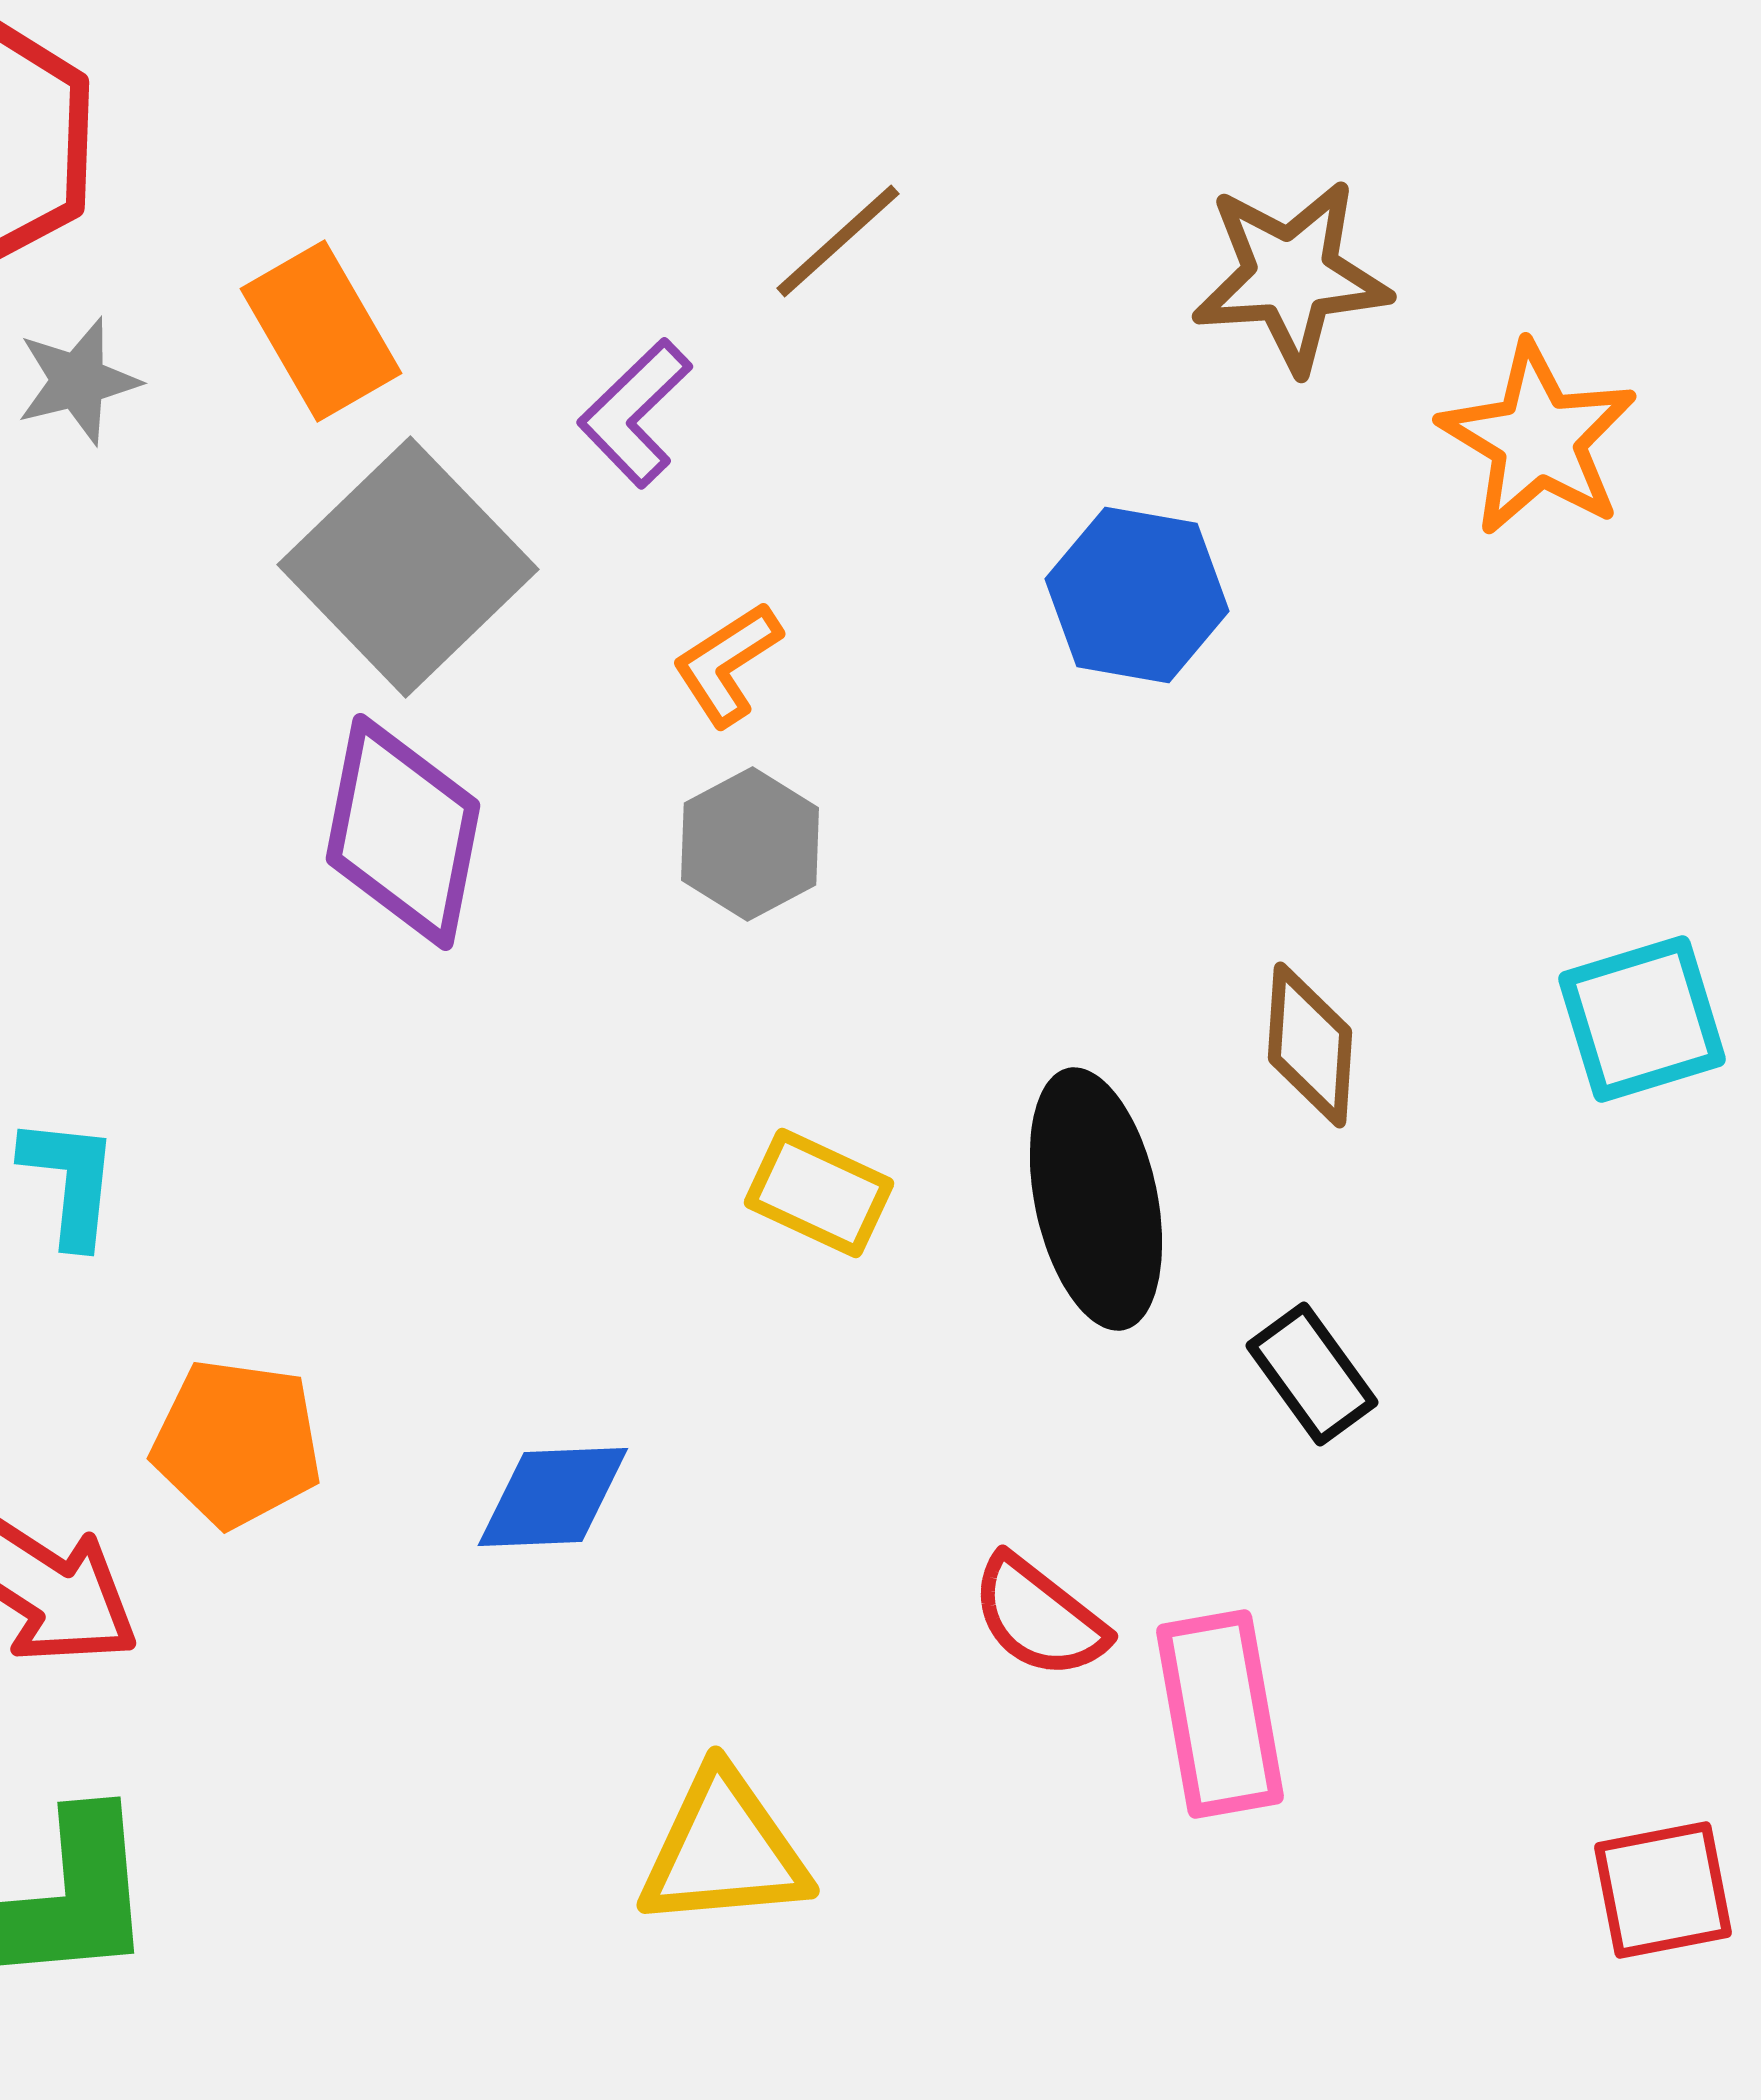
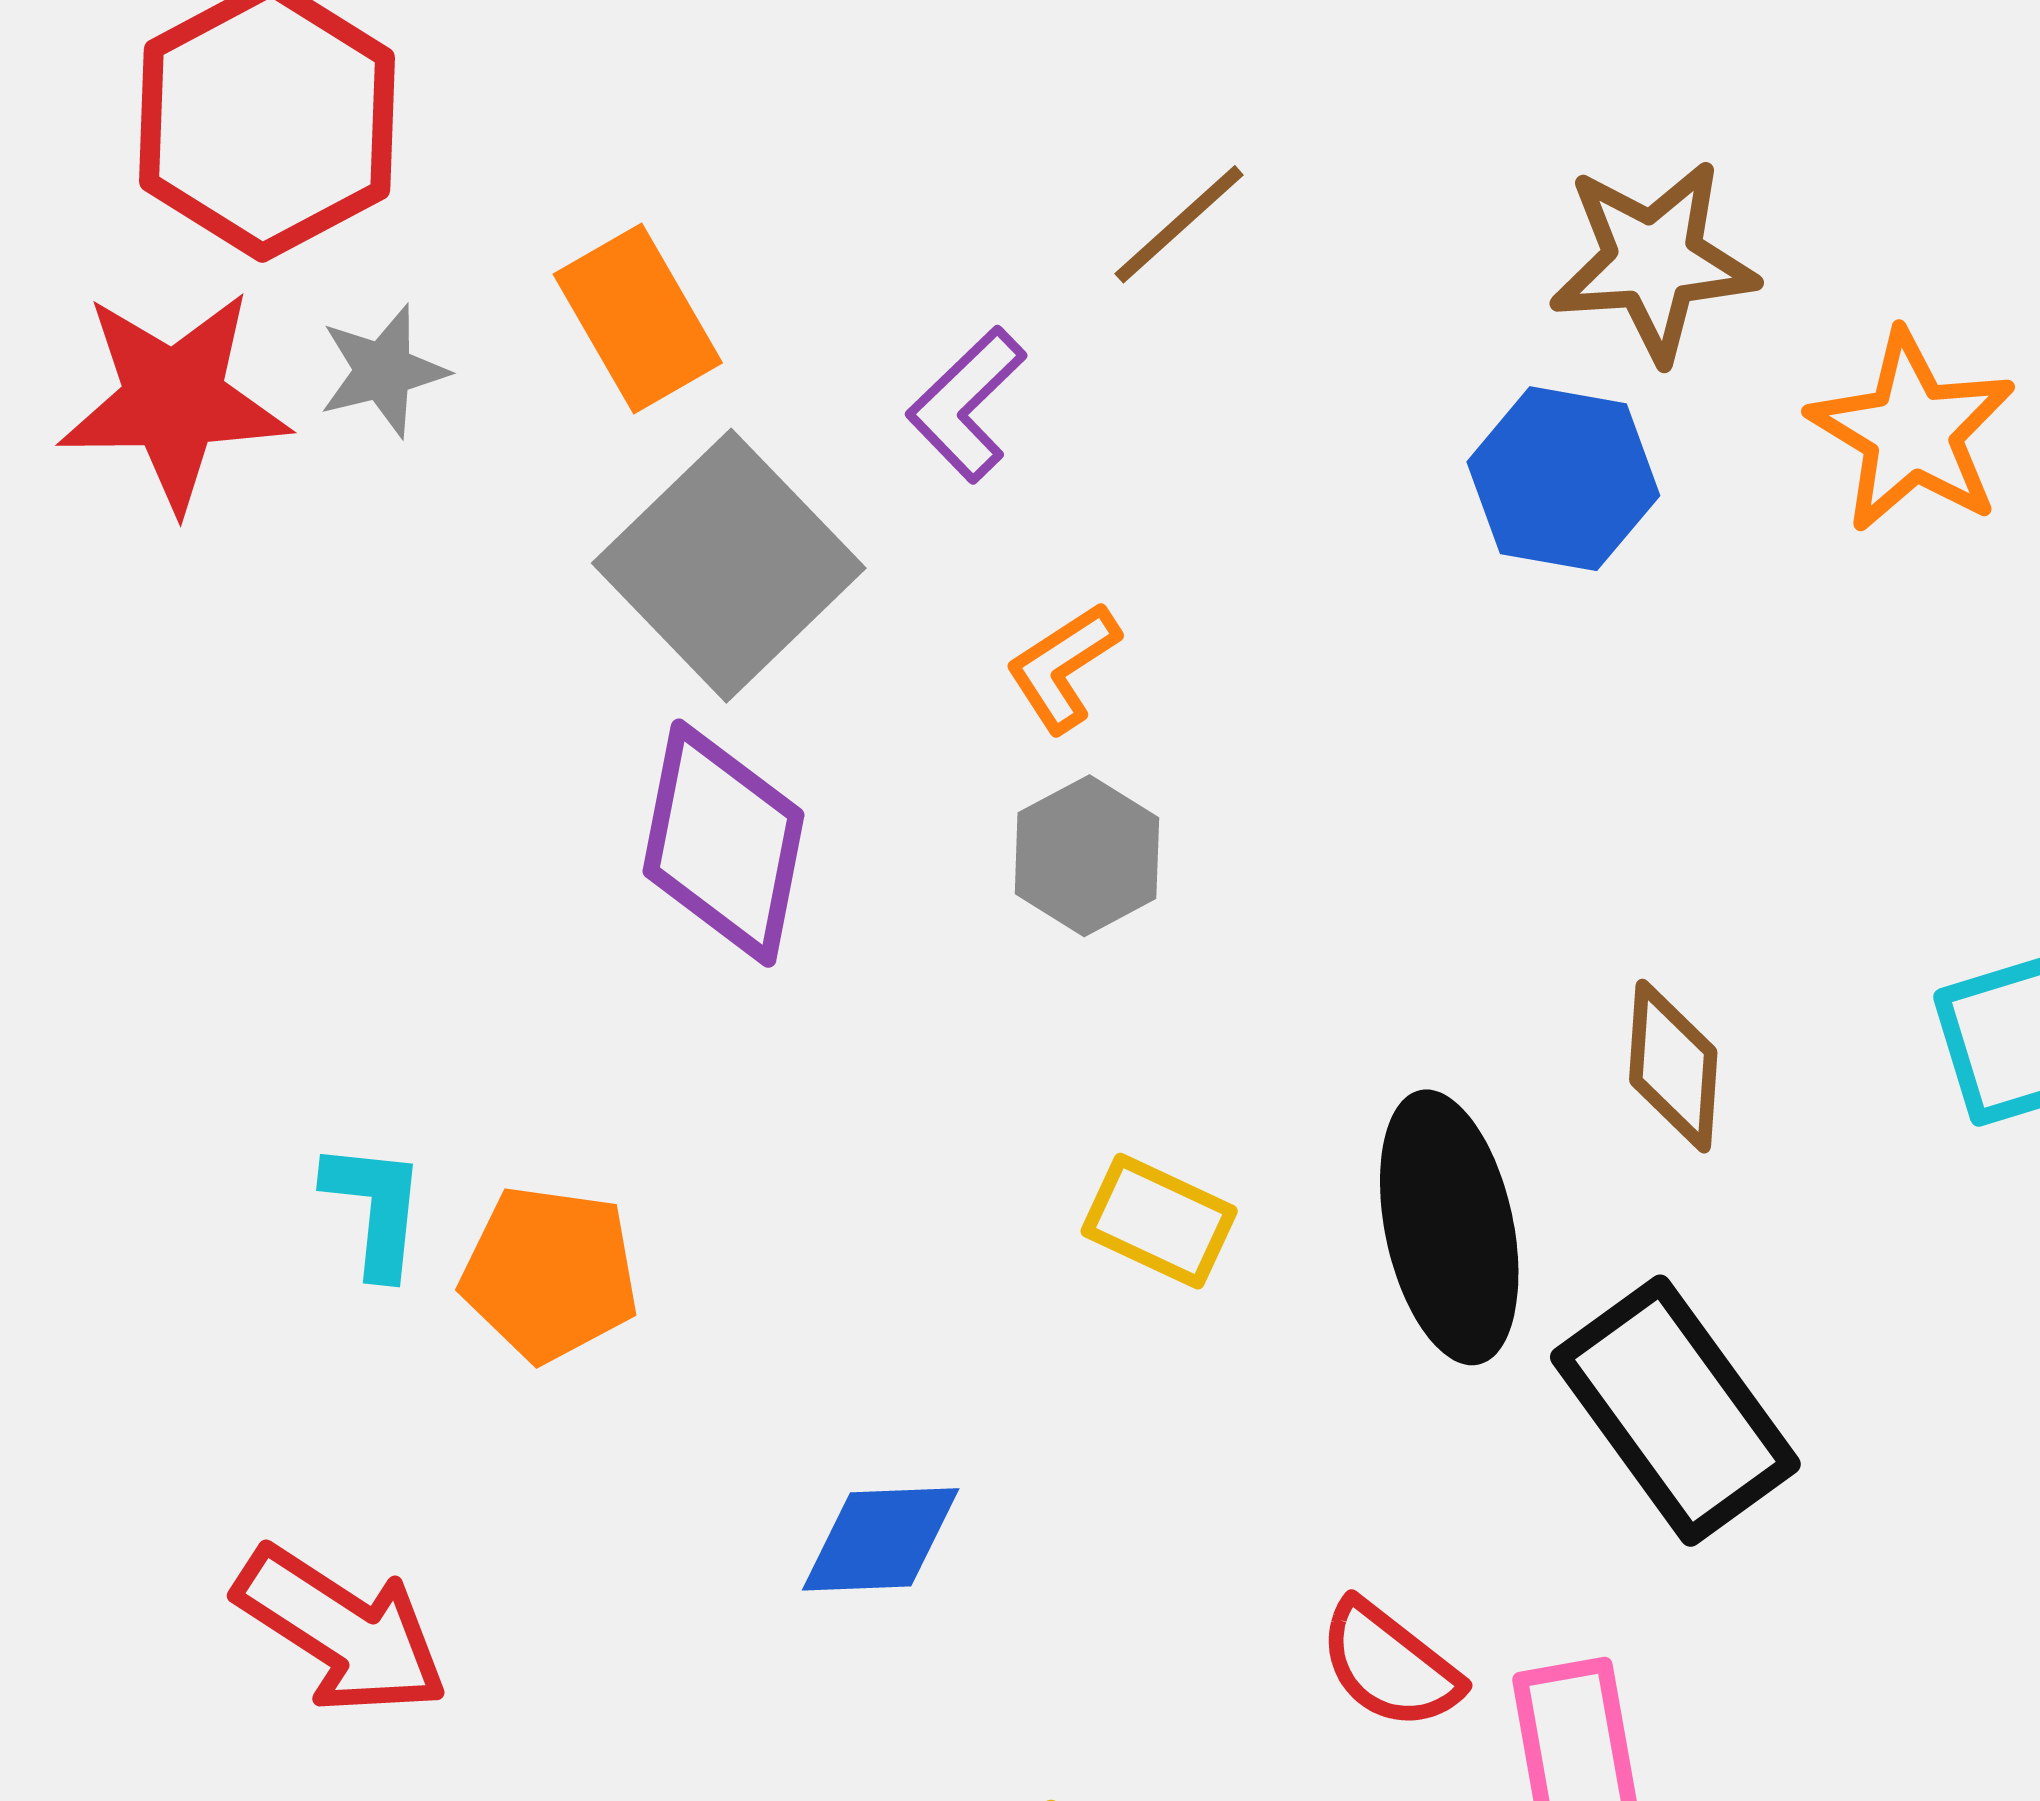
blue hexagon: (1137, 595) -> (1563, 479), moved
black rectangle: (1312, 1374) -> (1675, 1411), size x1.8
orange pentagon: (237, 1443) -> (550, 1273), moved

